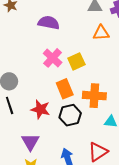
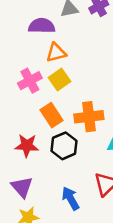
purple semicircle: (49, 23) -> (42, 26), moved
orange triangle: (101, 33) -> (56, 53), moved
pink cross: (53, 58) -> (30, 81), turned 30

